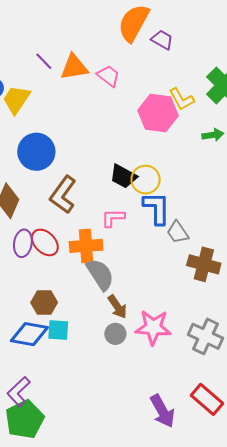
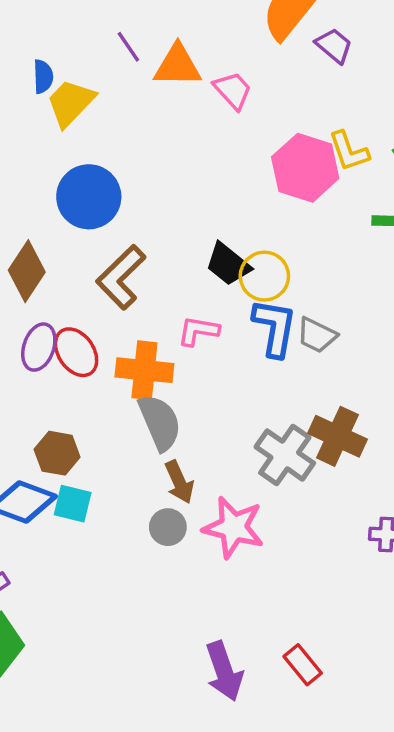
gray trapezoid: (178, 232) -> (317, 335), moved, turned -40
gray cross: (206, 336) -> (285, 455), moved
red rectangle: (207, 399) -> (303, 665), size x0.7

